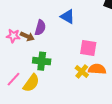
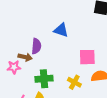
pink star: (13, 36) -> (14, 67), moved
yellow cross: (82, 71) -> (74, 82), moved

